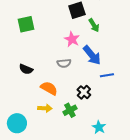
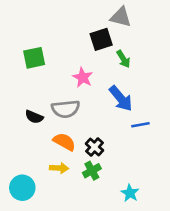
pink star: (72, 39) -> (83, 77), moved
gray semicircle: (64, 63) -> (66, 109), moved, size x1.5
black cross: (84, 92) -> (95, 147), moved

